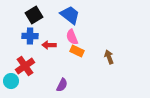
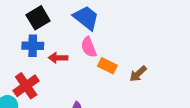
orange rectangle: (77, 51) -> (107, 66), moved
brown arrow: (109, 57) -> (138, 74), turned -112

